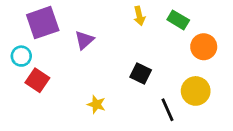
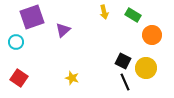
black square: (141, 74) -> (123, 61), moved
red square: (37, 80) -> (19, 78), moved

